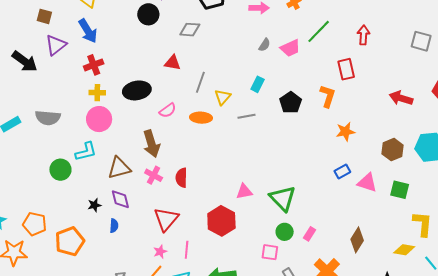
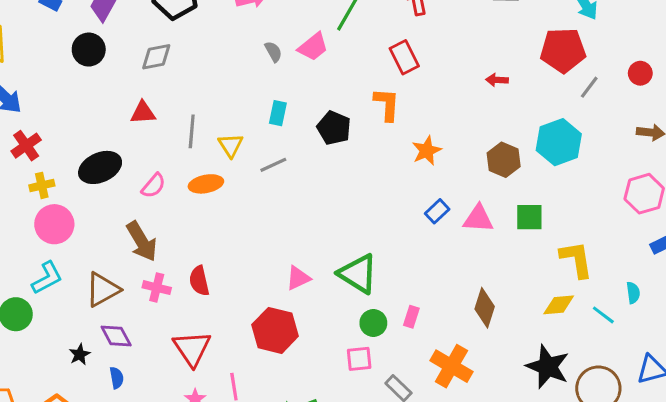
gray semicircle: (264, 45) -> (273, 52), turned -48
red arrow: (401, 98) -> (497, 80), size x0.6

